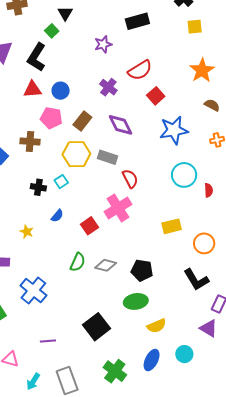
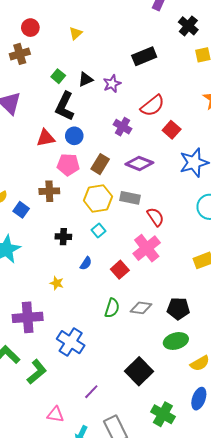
black triangle: (65, 13) -> (86, 79), moved, turned 42
black L-shape: (37, 57) -> (65, 106), moved
purple diamond: (121, 125) -> (139, 163), turned -36
cyan square: (61, 182) -> (99, 230), moved
purple line: (48, 341) -> (91, 392), turned -35

